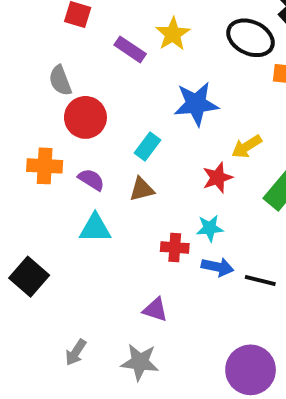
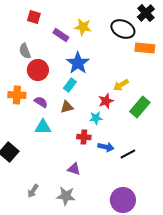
yellow star: (173, 34) -> (83, 27), turned -30
blue star: (196, 104) -> (78, 63), moved, turned -30
cyan star: (210, 228) -> (96, 118), moved
black line: (260, 281) -> (128, 154), turned -42

